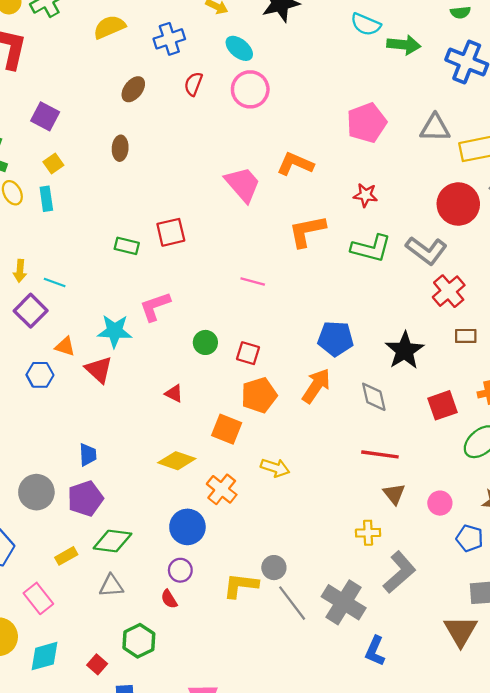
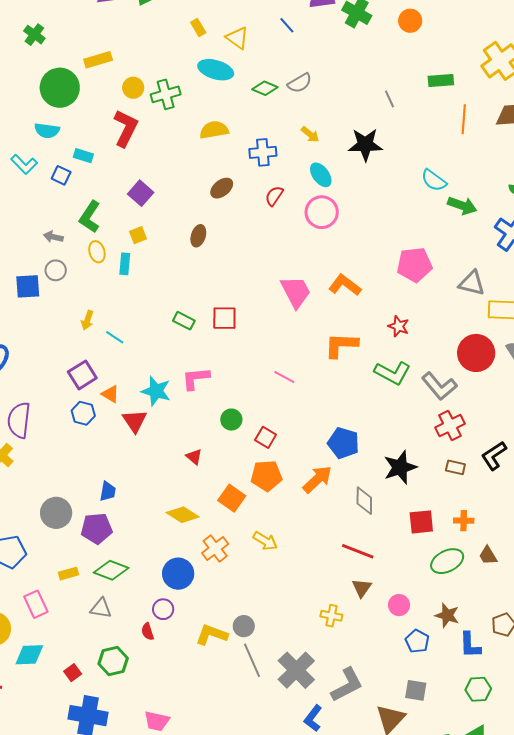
purple square: (31, 311) -> (82, 375), moved
gray L-shape: (399, 572) -> (347, 685), moved

